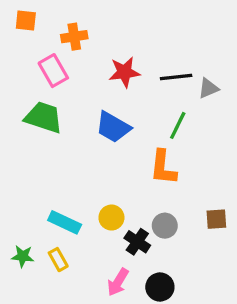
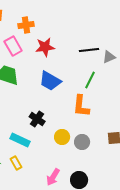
red star: (124, 72) -> (45, 47), moved
yellow circle: (111, 218) -> (62, 137), moved
black cross: (137, 242) -> (37, 119), moved

